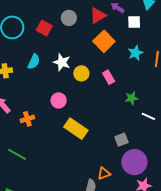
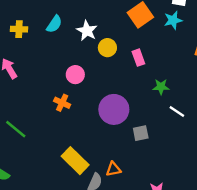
cyan star: (136, 53) -> (173, 20), moved
orange cross: (27, 119) -> (62, 103), moved, turned 32
yellow rectangle: (76, 129) -> (75, 161), moved
purple circle: (134, 162) -> (114, 109), moved

